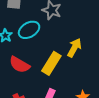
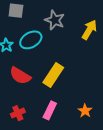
yellow arrow: (74, 48) -> (89, 30), moved

